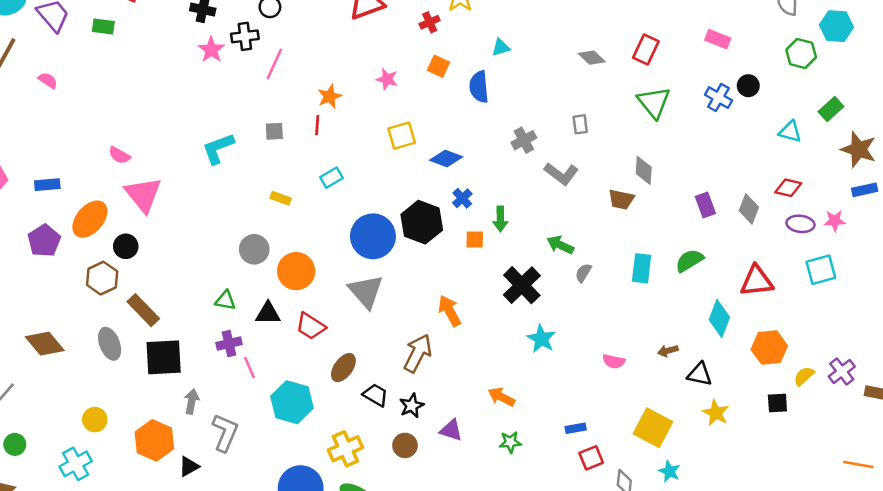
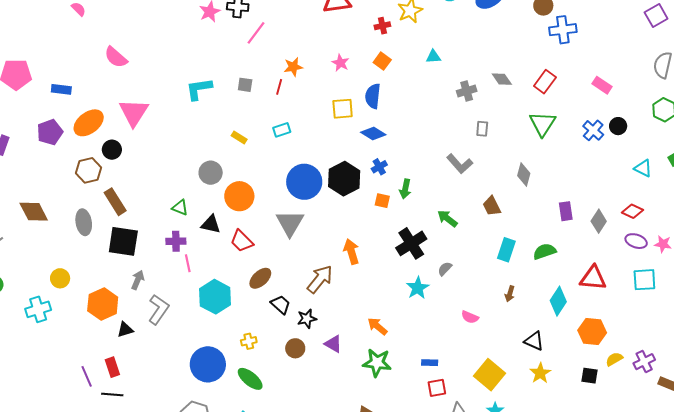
blue semicircle: (479, 87) -> (373, 96), moved
gray cross: (524, 140) -> (467, 91), moved
pink semicircle: (119, 155) -> (116, 57), moved, size x1.4
brown trapezoid: (621, 200) -> (492, 206), moved, turned 40
gray semicircle: (583, 273) -> (445, 269), moved
brown arrow: (668, 351) -> (510, 294), moved, turned -70
green star: (510, 442) -> (377, 363), size x1.6
yellow cross: (345, 449) -> (249, 341), size x0.6

